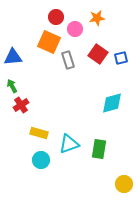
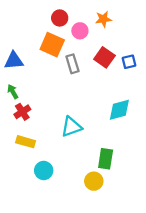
yellow rectangle: (39, 133) -> (26, 142), moved
cyan triangle: (69, 144) -> (71, 127), moved
yellow circle: (124, 184) -> (94, 181), moved

